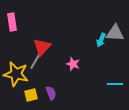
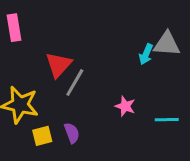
gray line: (36, 60) -> (75, 83), moved
pink star: (73, 64) -> (125, 106), moved

